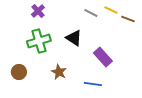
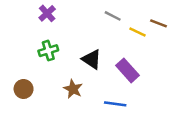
yellow line: (111, 10) -> (137, 32), moved
black triangle: (74, 38) -> (92, 59), moved
green cross: (39, 41) -> (48, 51), size x0.7

